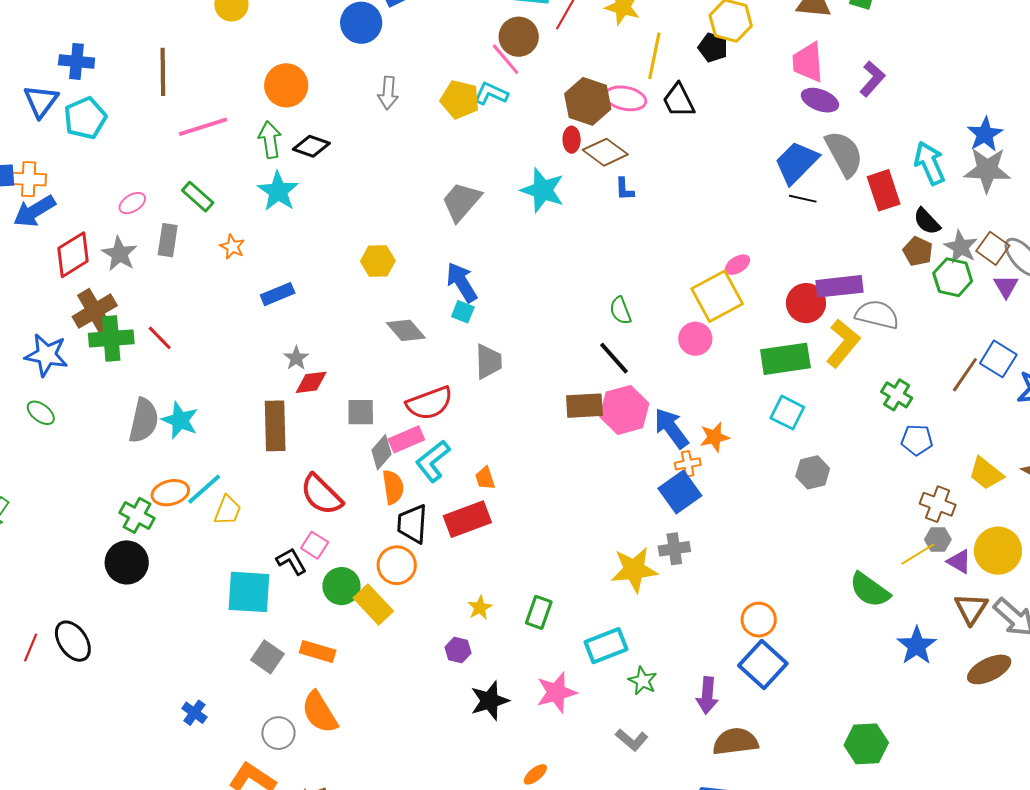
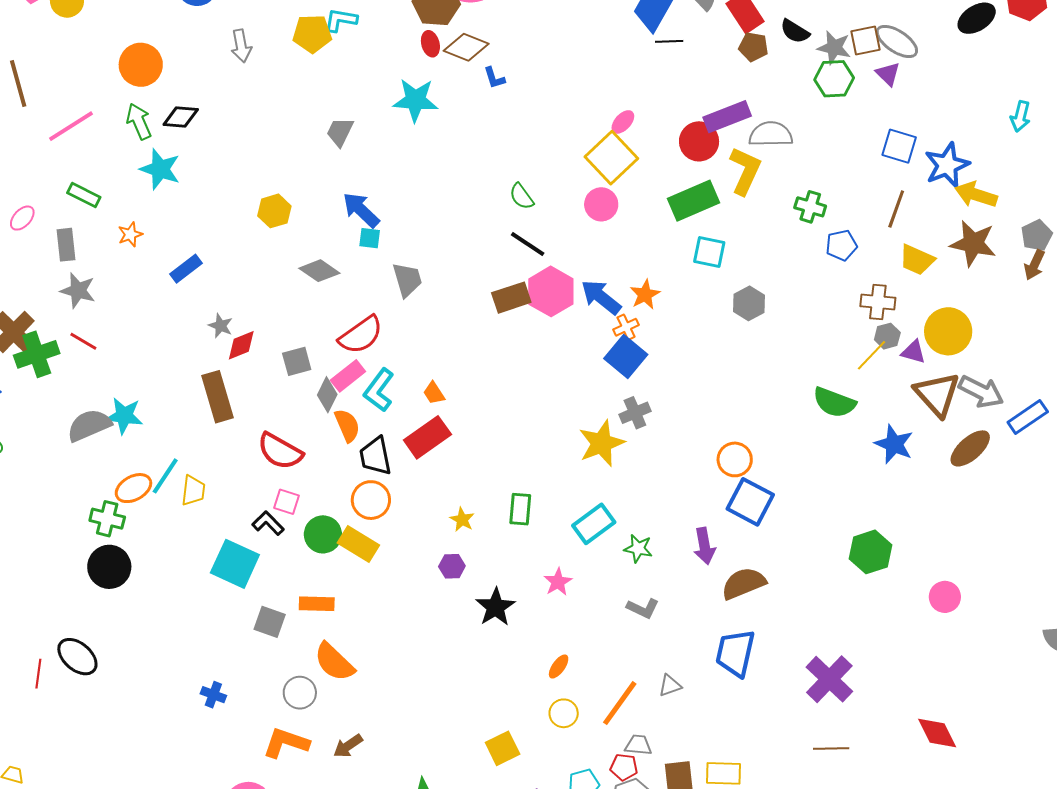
gray trapezoid: (461, 202) -> (340, 132), size x0.7
orange star: (232, 247) -> (130, 234), turned -30
brown square: (993, 248) -> (866, 40), turned -32
brown pentagon: (918, 251) -> (753, 47), moved
gray star: (119, 254) -> (78, 291), moved
brown line: (965, 375) -> (896, 209), moved
gray semicircle: (144, 420) -> (89, 425), turned -111
cyan square: (249, 592) -> (235, 564), turned 36
brown triangle: (971, 609) -> (937, 394), size x1.4
pink star: (556, 692) -> (558, 582), size x0.7

